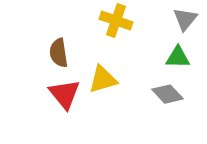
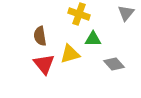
green triangle: (178, 57) -> (93, 39), moved

